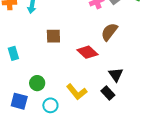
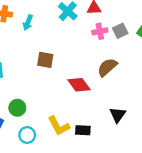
black triangle: (116, 75) -> (118, 115), moved
black rectangle: (108, 93) -> (83, 130), moved, turned -56

